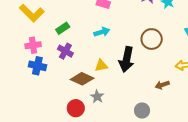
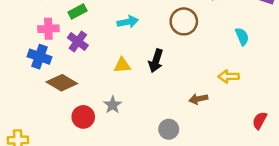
brown circle: (152, 39) -> (184, 21), moved
pink cross: (33, 45) -> (48, 29), moved
black arrow: (127, 59) -> (156, 61), size x0.7
brown diamond: (82, 79) -> (62, 83), moved

